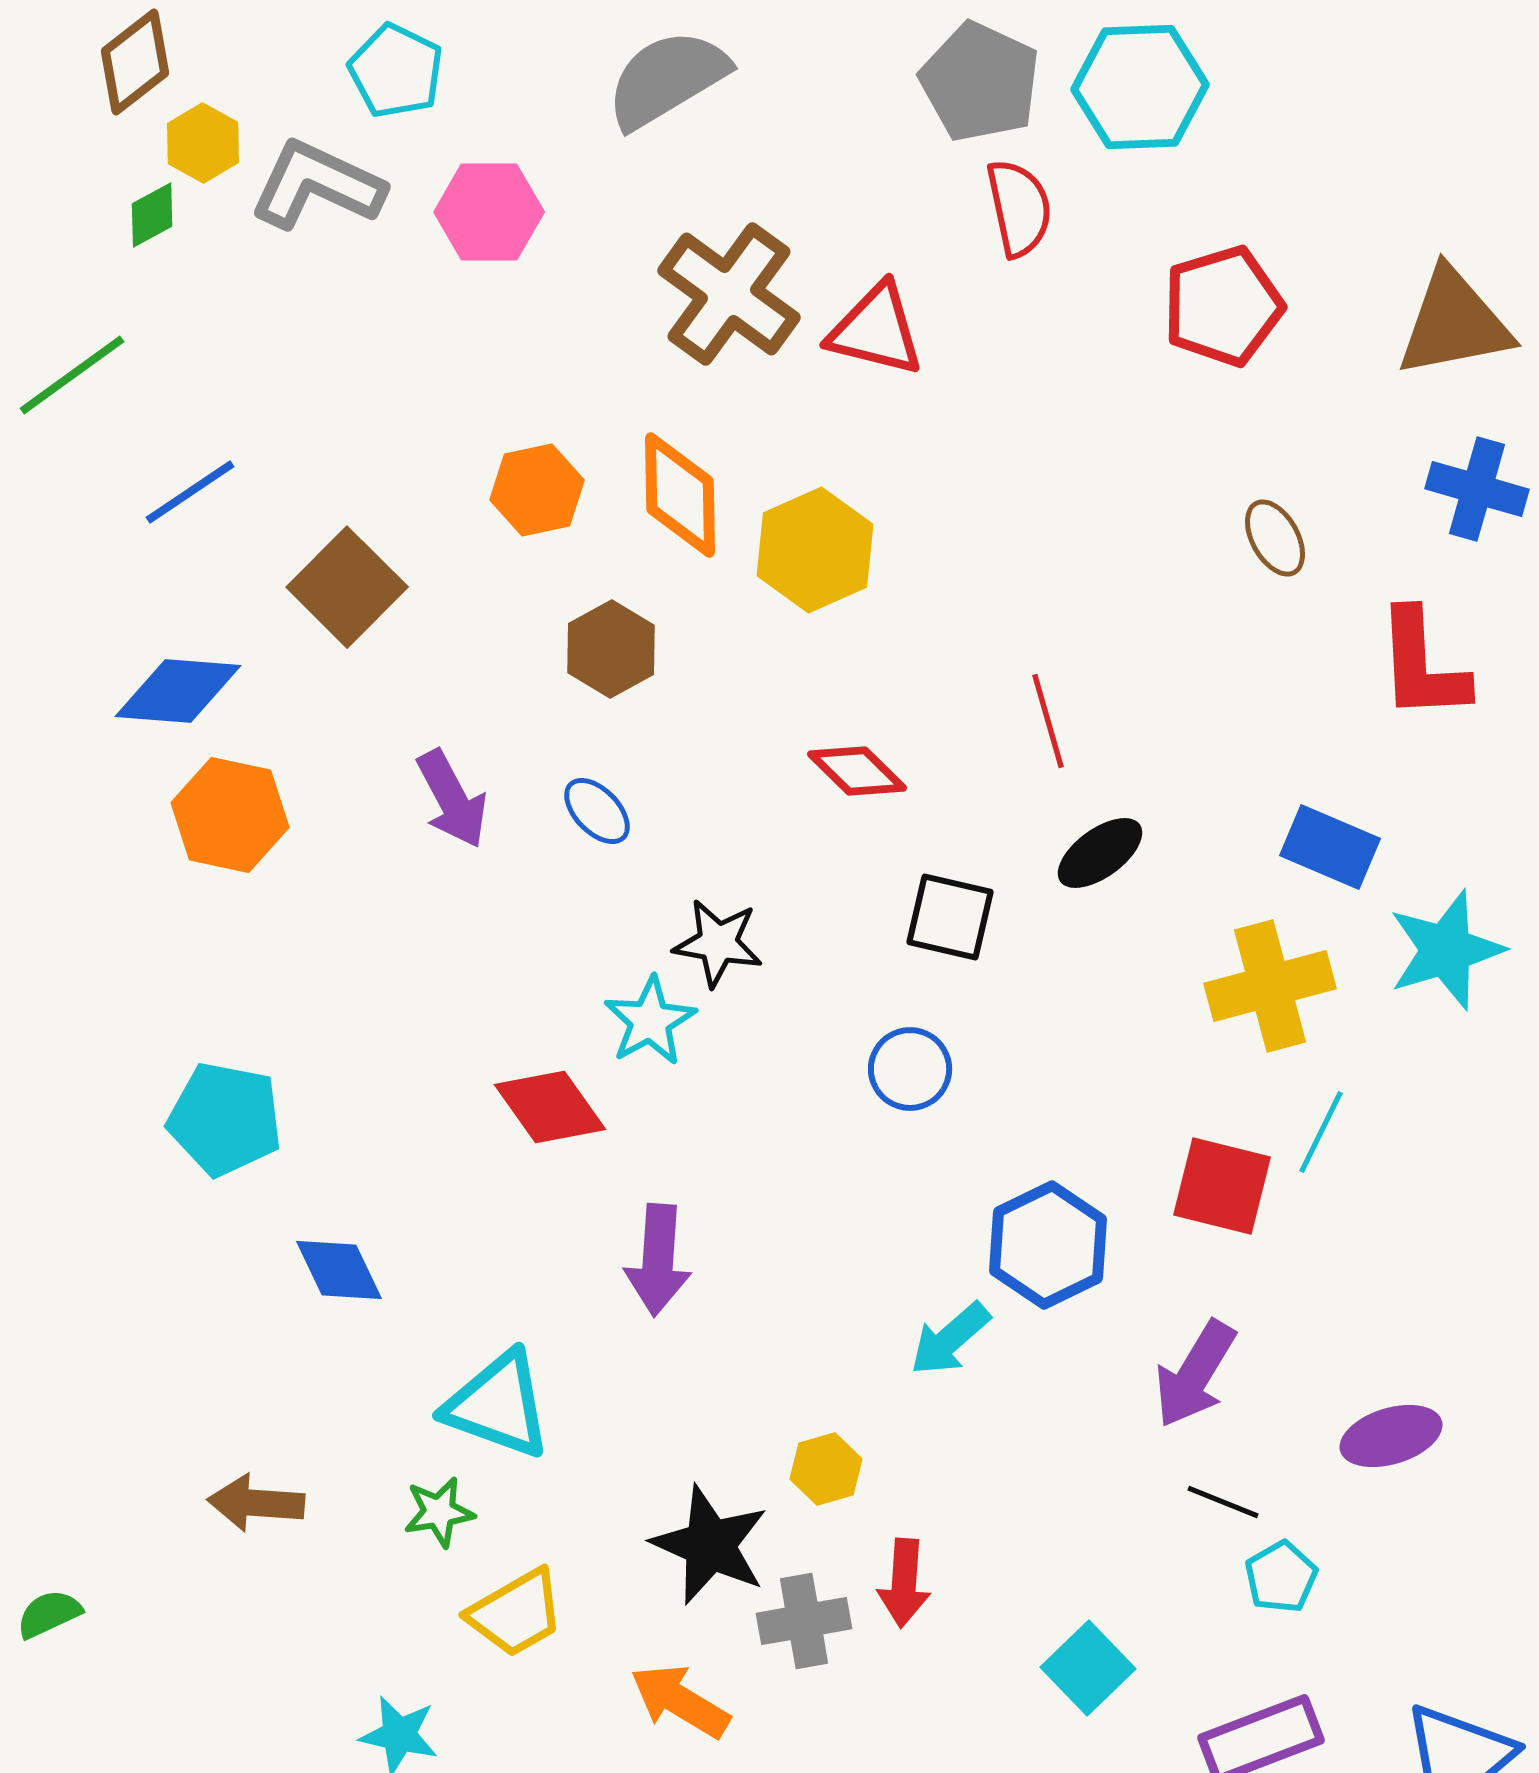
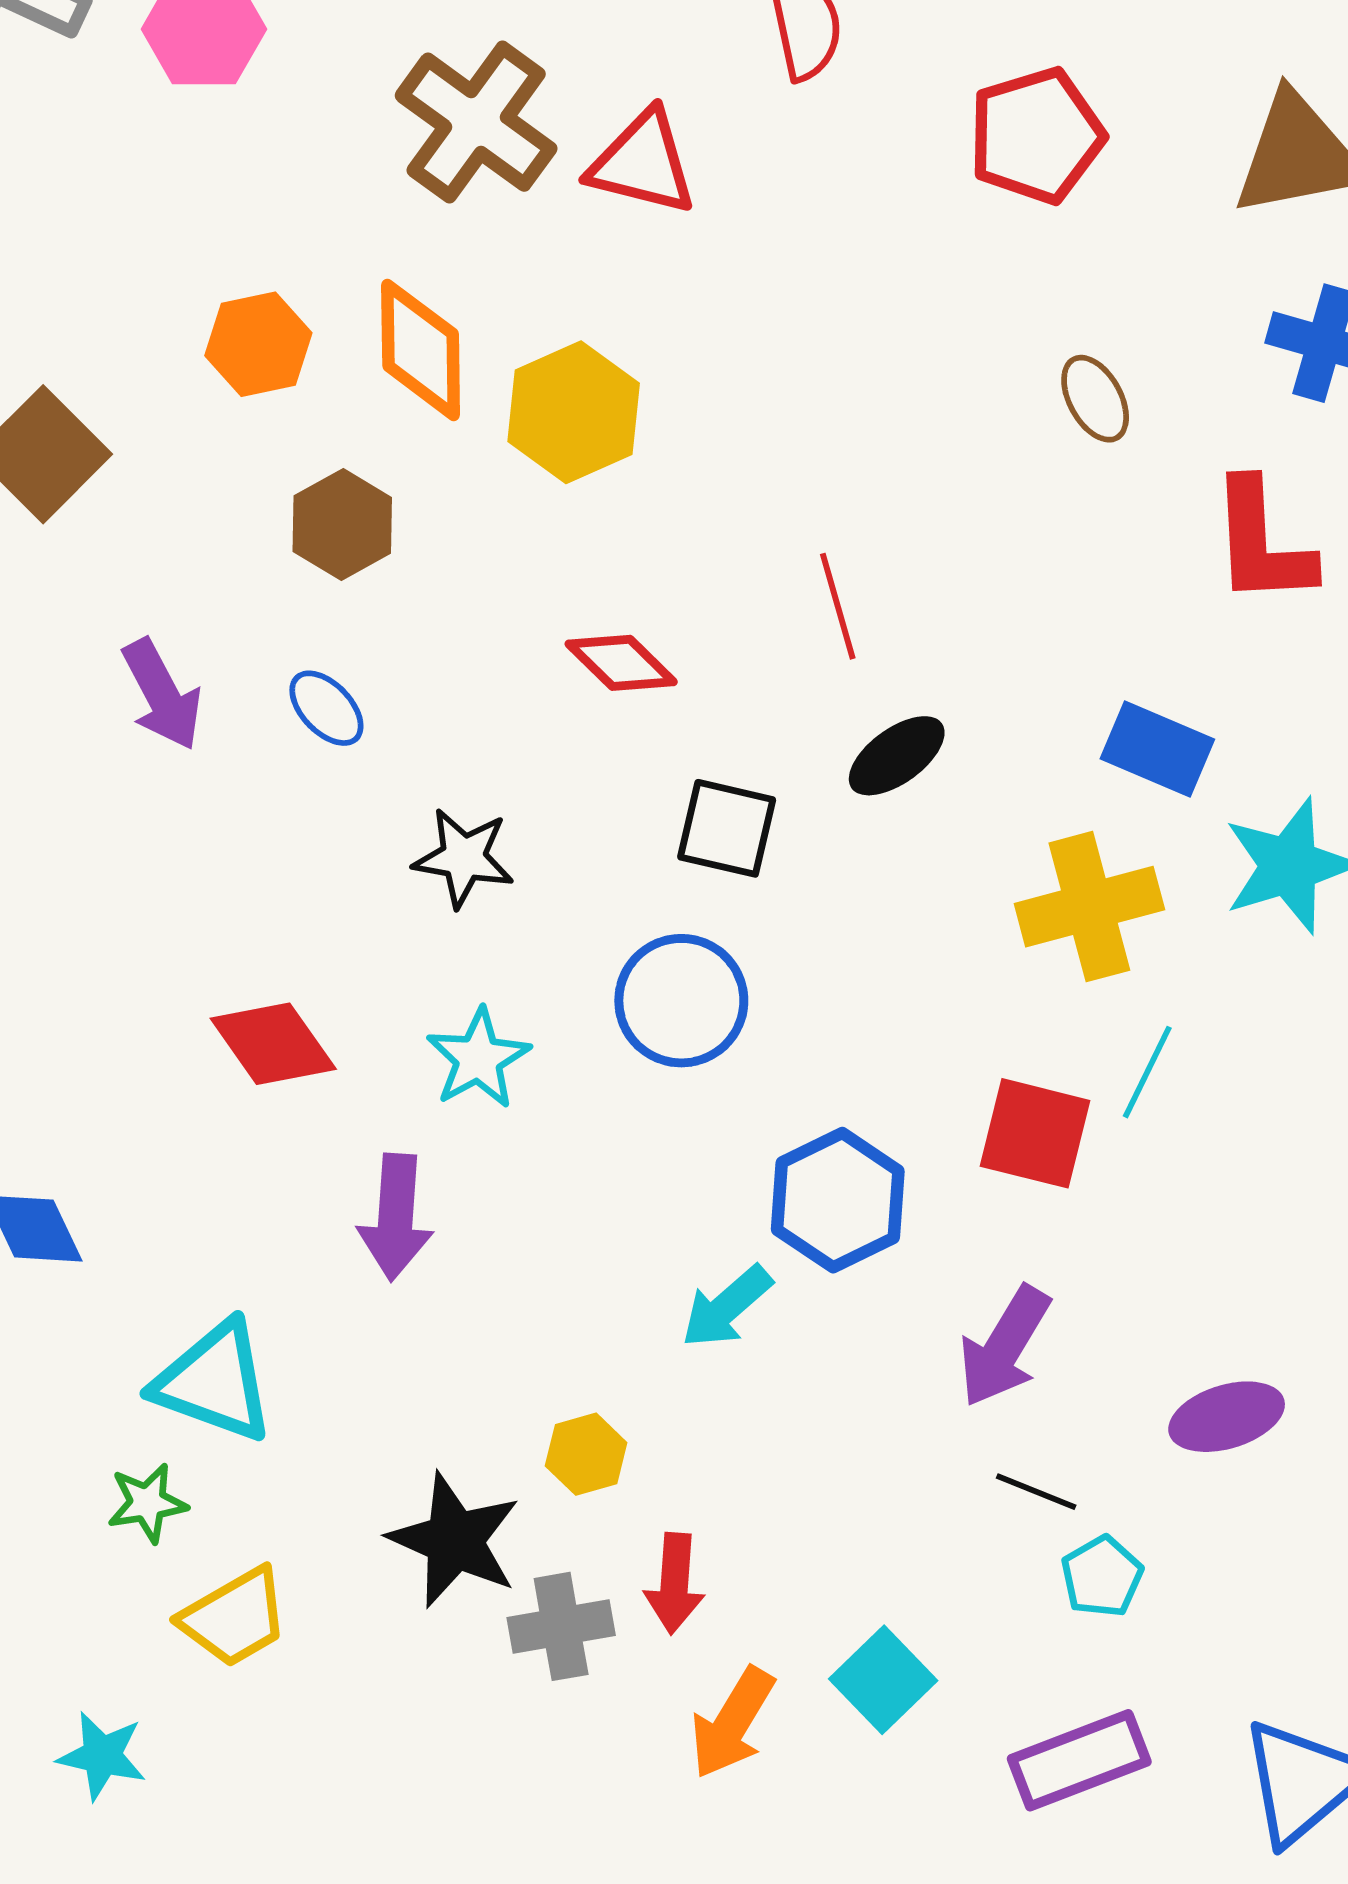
cyan star: (650, 1021) -> (478, 1058), moved
blue circle: (910, 1069) -> (681, 1001), size x1.4
orange arrow: (680, 1701) -> (732, 1723), moved, turned -90

